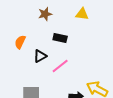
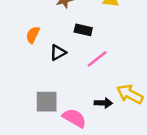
pink line: (60, 66) -> (97, 59), moved

